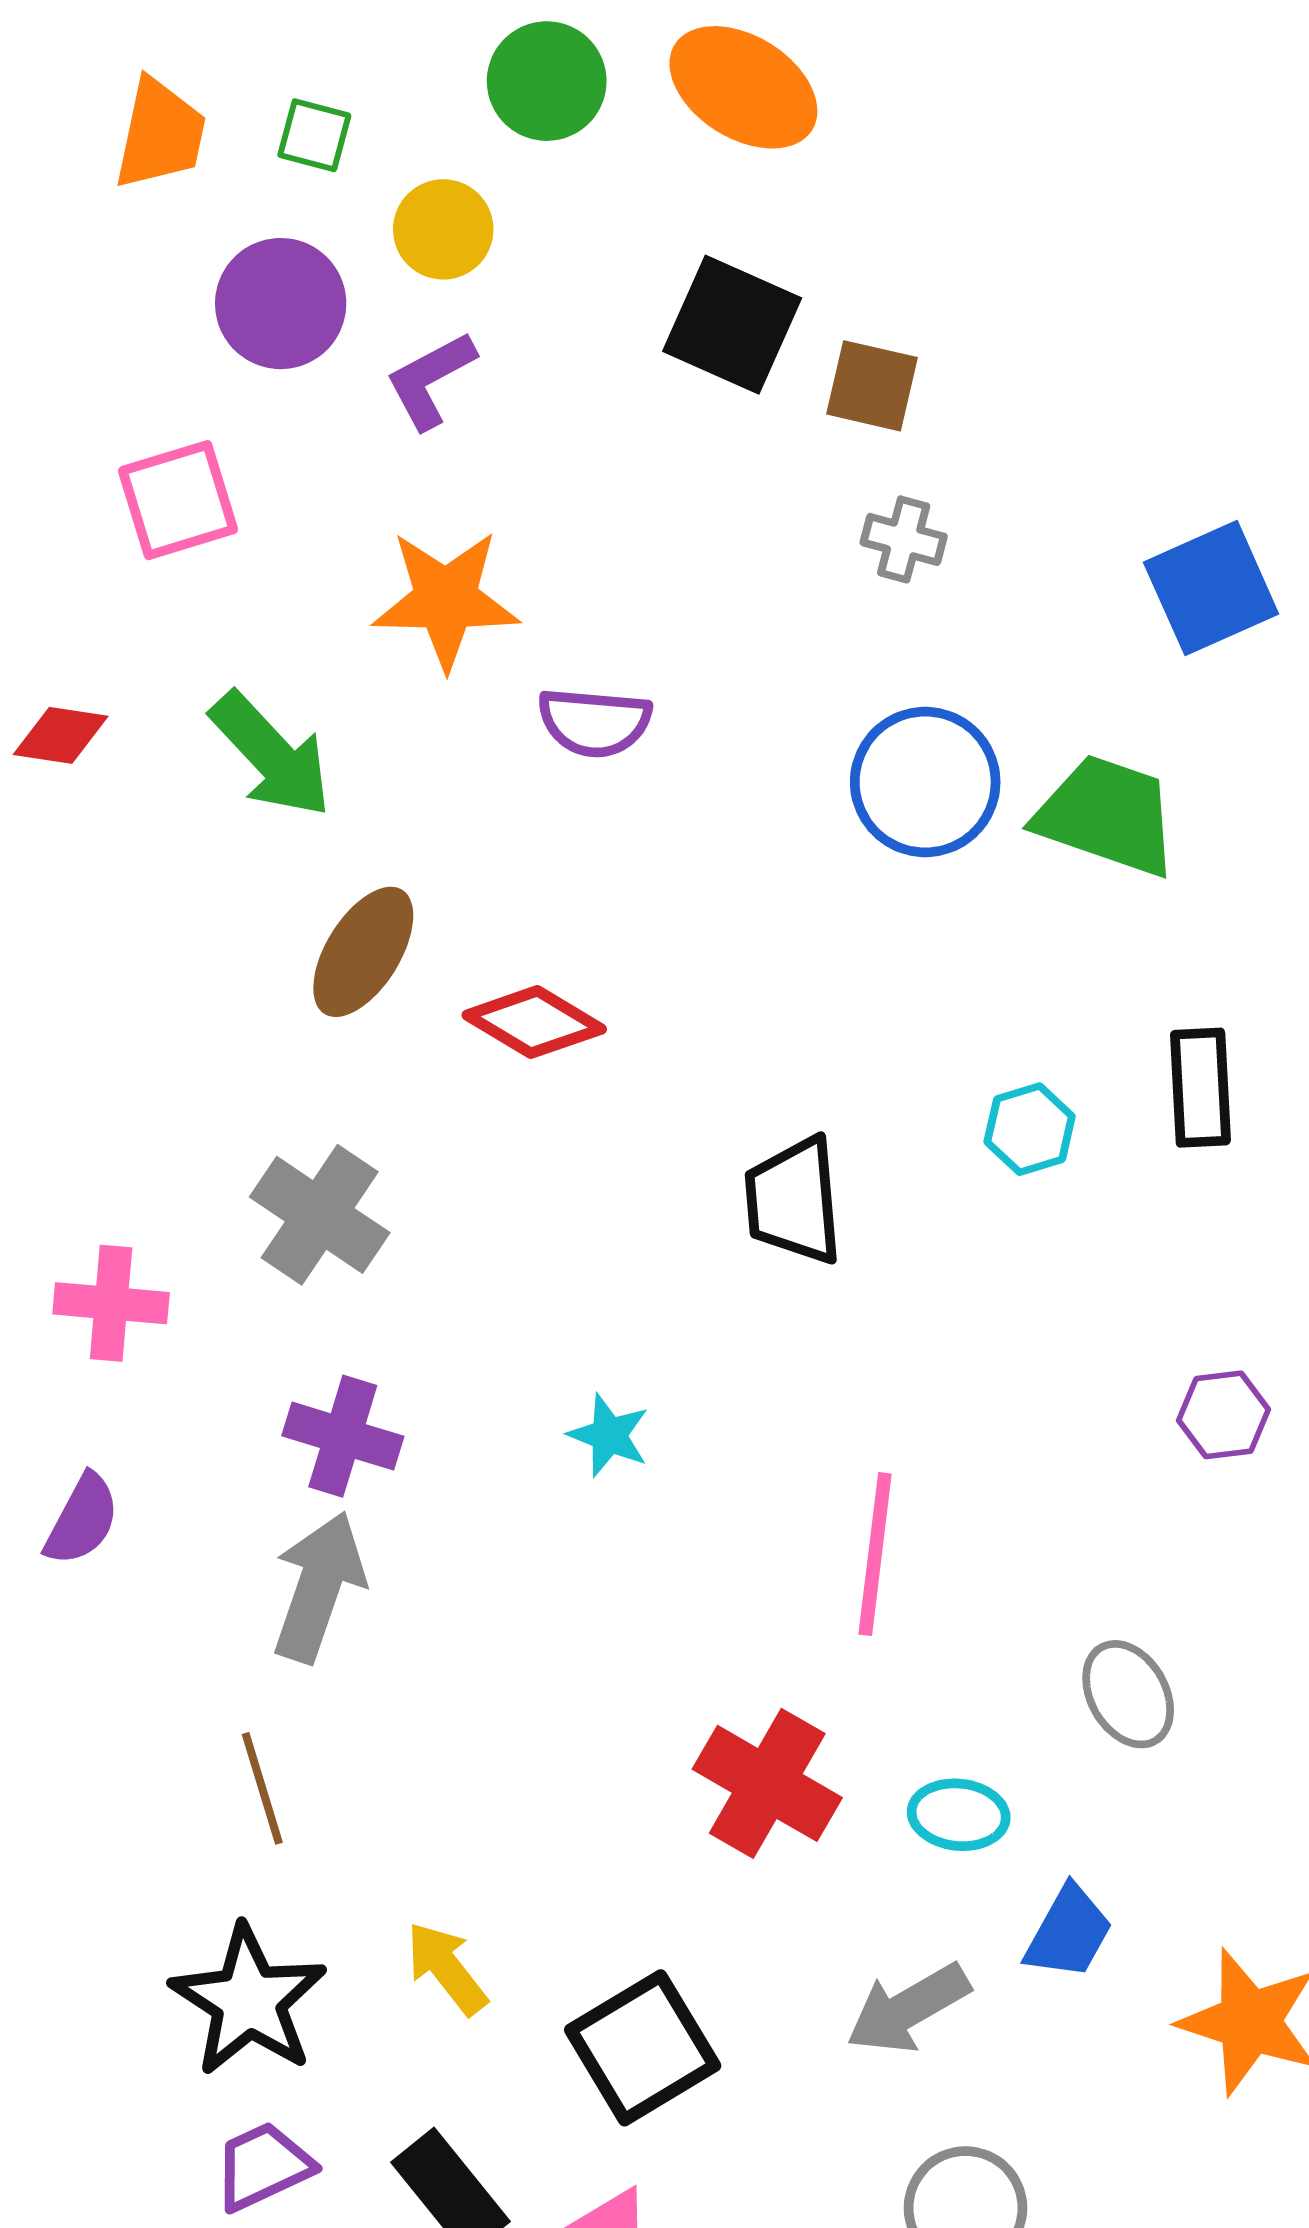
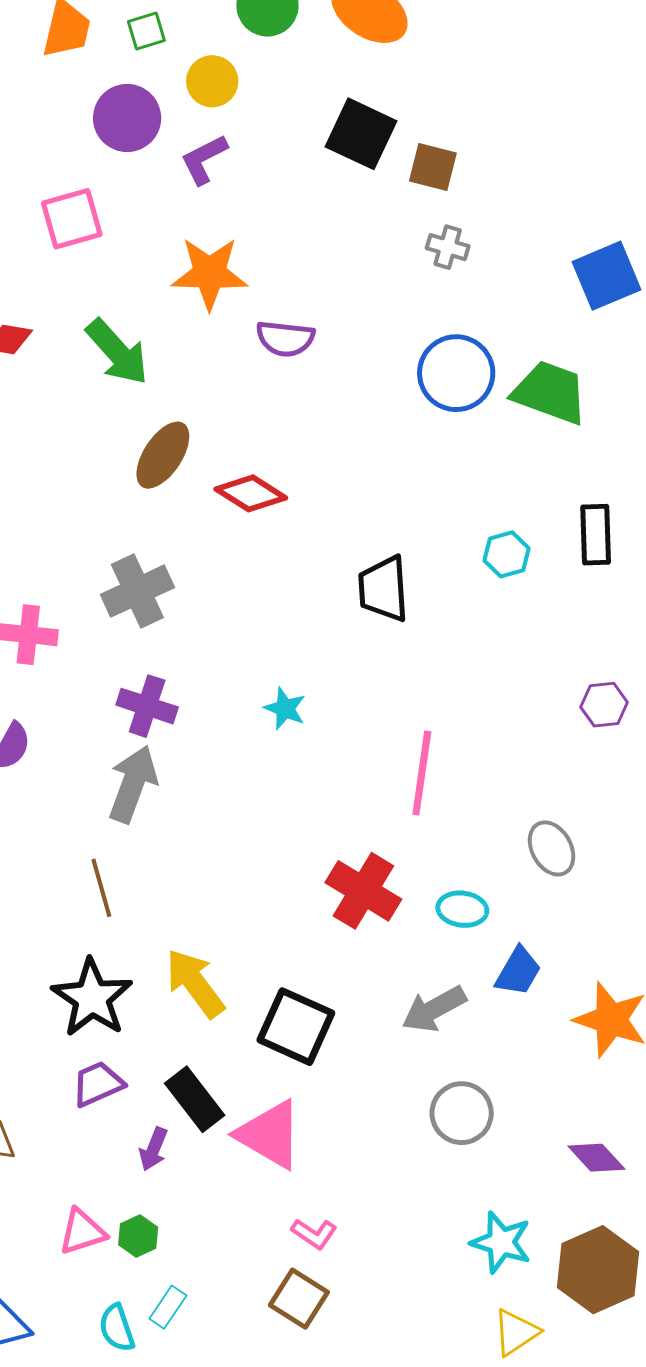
green square: (314, 135) -> (146, 31), turned -33
gray cross: (320, 1215) -> (137, 591), turned 30
yellow arrow: (447, 1968) -> (195, 983), size x1.4
black square: (643, 2048) -> (296, 1027), turned -36

